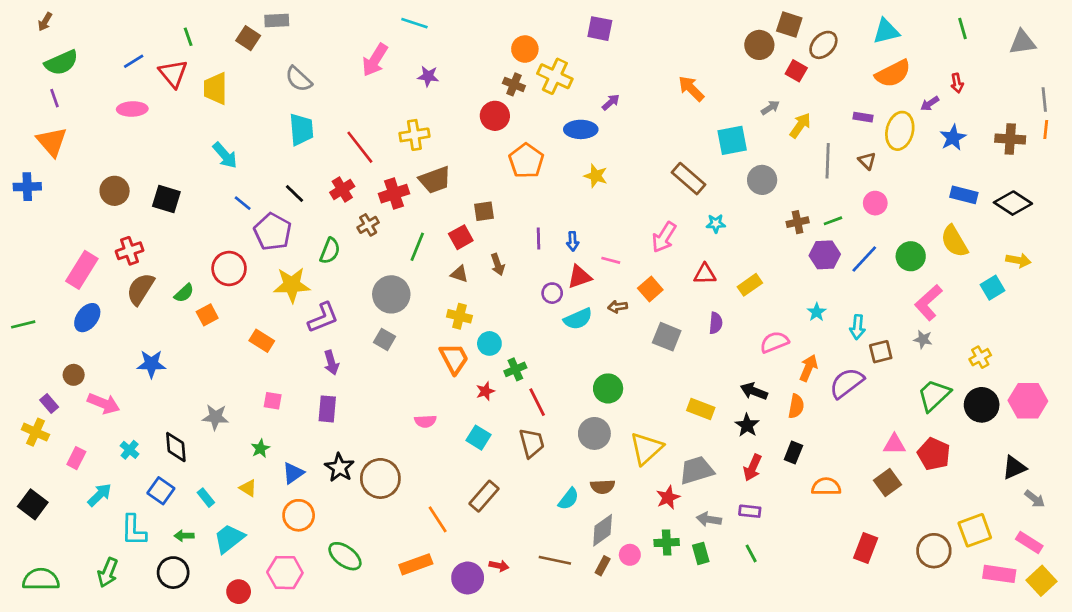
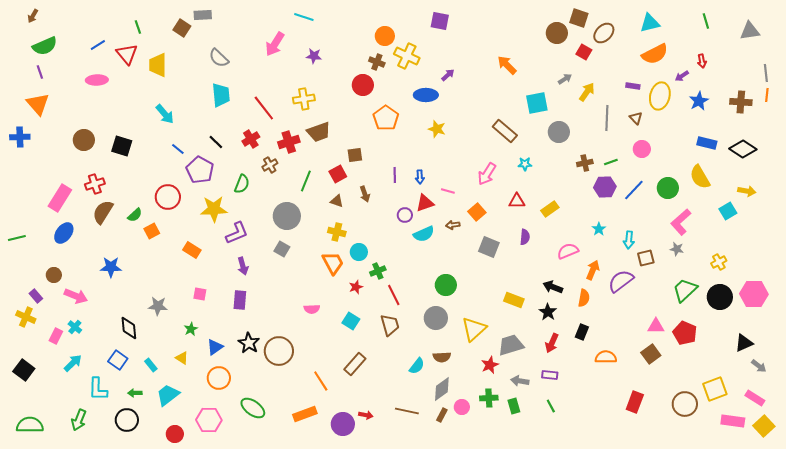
cyan cross: (130, 450) -> (75, 327), moved

